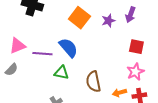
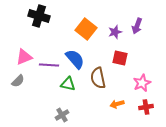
red square: (136, 47) -> (120, 58), moved
brown semicircle: (93, 82) -> (98, 78), moved
orange arrow: (119, 93) -> (117, 104), moved

